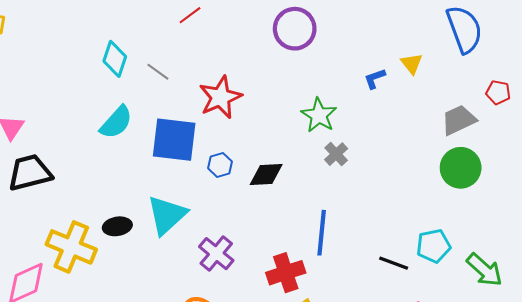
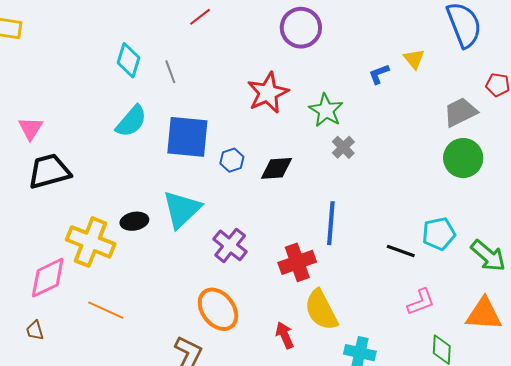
gray line: (158, 72) -> (170, 72), turned 35
red star: (220, 97) -> (268, 93), moved

